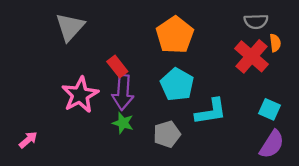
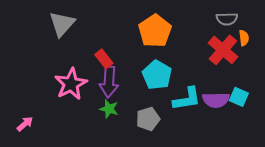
purple semicircle: (272, 144) -> (216, 100), moved, turned 56

